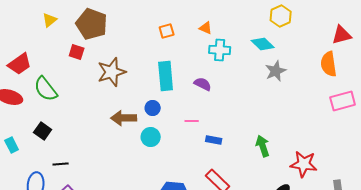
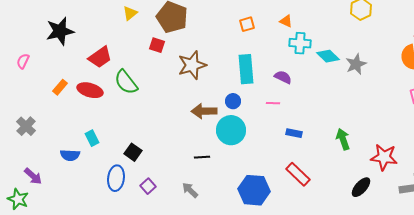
cyan diamond: (263, 44) -> (328, 56), moved
pink line: (192, 121) -> (273, 103), moved
black square: (43, 131) -> (133, 152), moved
cyan circle: (151, 137) -> (231, 130), size x1.5
black line: (61, 164) -> (202, 157), moved

